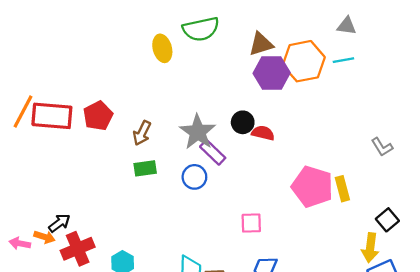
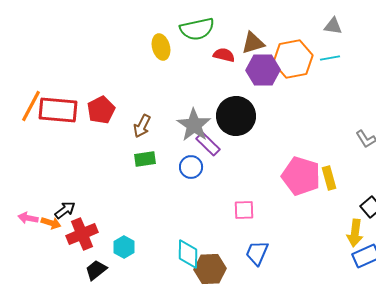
black circle: (243, 122) -> (236, 116), size x1.8
red semicircle: (263, 133) -> (224, 55), moved
pink arrow: (20, 243) -> (28, 218), moved

